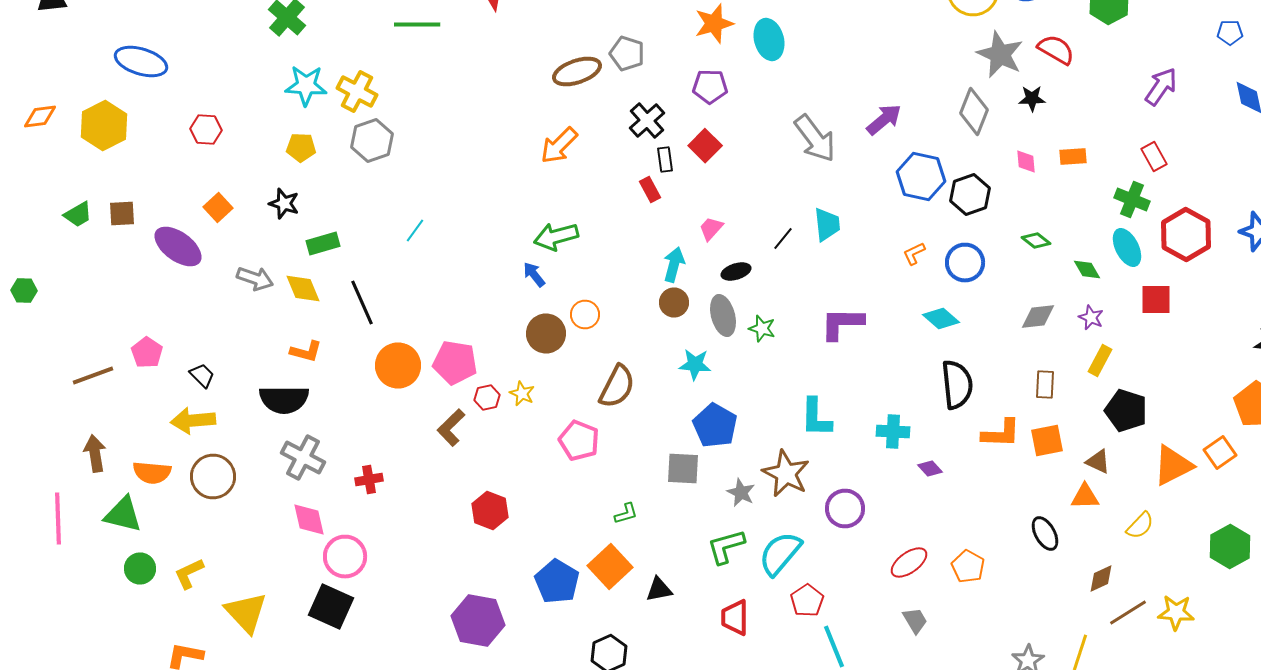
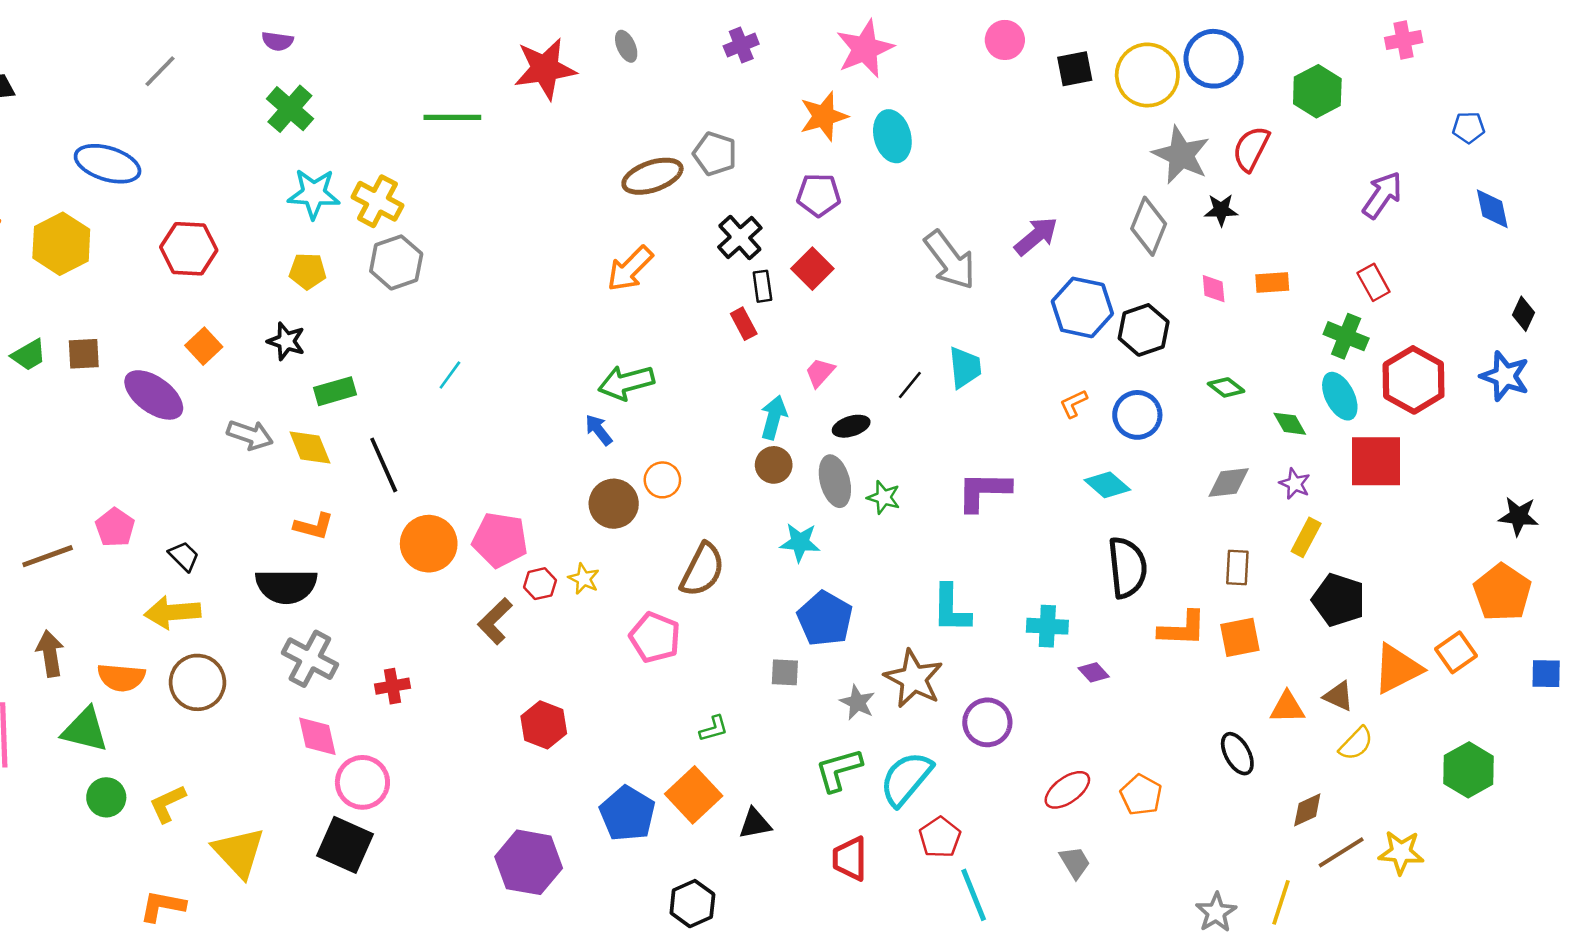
red semicircle: (1056, 50) -> (1251, 149), turned -93
red hexagon: (206, 130) -> (189, 249), size x1.4
red square: (1156, 300) -> (1376, 461), size x1.4
brown triangle: (1098, 462) -> (1339, 696), moved
gray square: (683, 468) -> (785, 672), size x0.7

